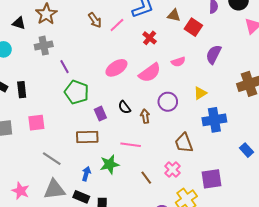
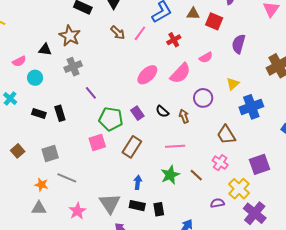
red cross: (150, 38) -> (174, 40), turned 32
purple line: (64, 67) -> (91, 93), moved
green pentagon: (77, 92) -> (111, 119), moved
purple rectangle: (100, 114) -> (137, 113), moved
pink square: (36, 123) -> (97, 142), moved
brown rectangle: (87, 137) -> (132, 147), turned -45
gray line: (52, 159) -> (67, 178), moved
green star: (110, 164) -> (170, 175), moved
gray triangle: (54, 189) -> (110, 203), turned -45
pink star: (20, 191) -> (77, 211), turned 30

